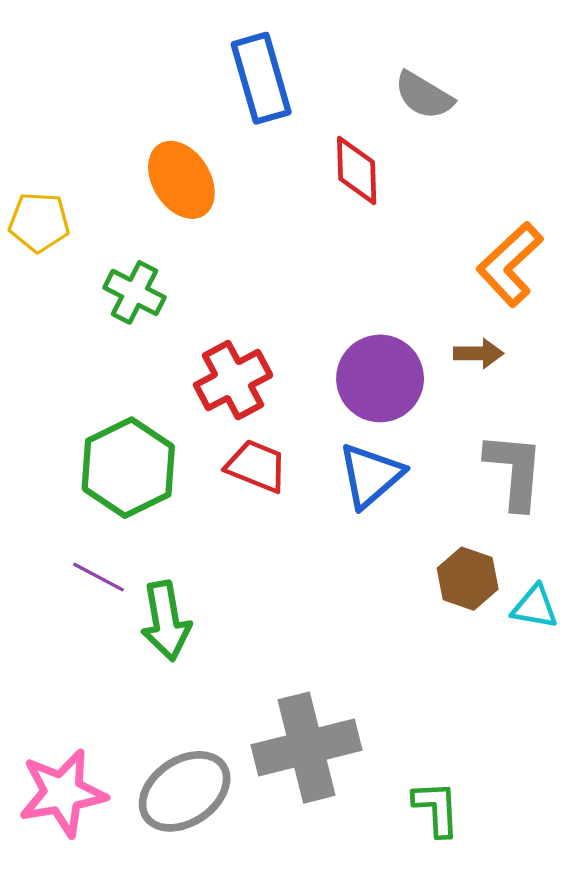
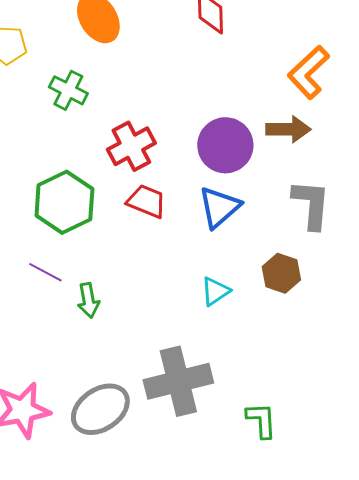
brown arrow: (479, 353) -> (288, 129), size x1.4
cyan triangle: (535, 607) -> (215, 291), moved, turned -44
green arrow: (166, 621) -> (88, 300), size x0.7

